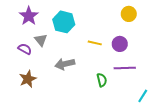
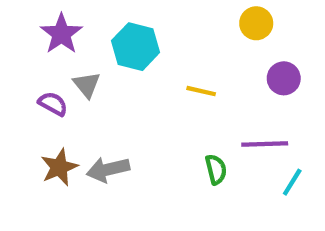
yellow circle: (129, 14) -> (256, 23), moved
purple circle: (120, 44) -> (284, 78), moved
gray arrow: (65, 64) -> (108, 169), moved
cyan line: (143, 96) -> (292, 182), moved

